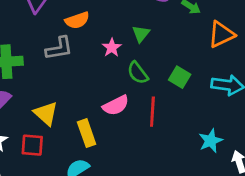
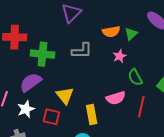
orange semicircle: (77, 20) -> (111, 32), moved
green triangle: (141, 34) -> (131, 34), moved

